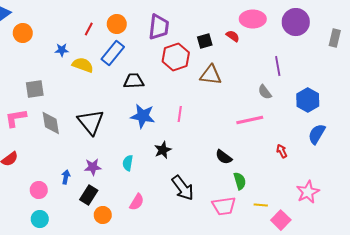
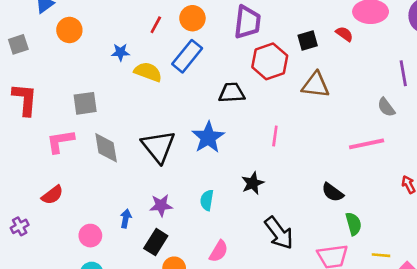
black trapezoid: (134, 81) -> (232, 93), moved
blue star: (143, 116) -> (208, 137), moved, turned 30

